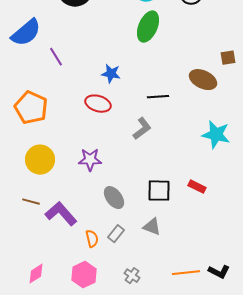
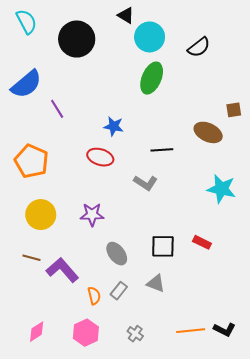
gray L-shape: (142, 129) -> (145, 183), turned 70

